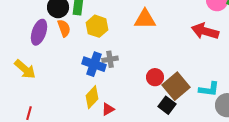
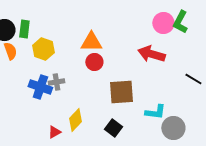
red circle: (155, 77) -> (94, 62), moved
brown square: (176, 86) -> (121, 92), moved, turned 36
yellow diamond: (92, 97) -> (75, 120), moved

